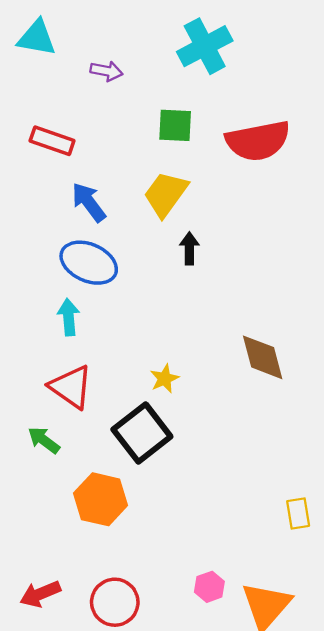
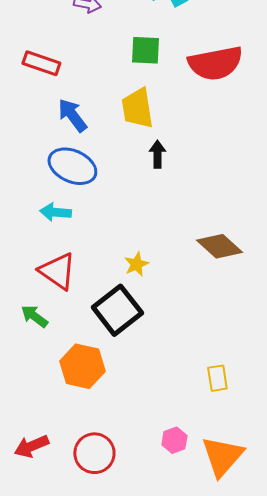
yellow trapezoid: (166, 194) -> (137, 108), turned -45
cyan arrow: (69, 317) -> (55, 212), turned -80
brown diamond: (263, 357) -> (219, 246), turned -33
yellow rectangle: (298, 513) -> (217, 378), moved

